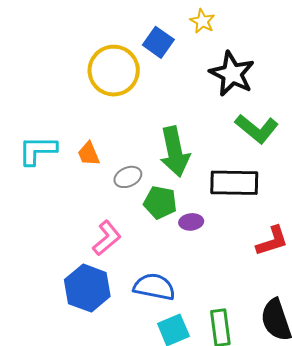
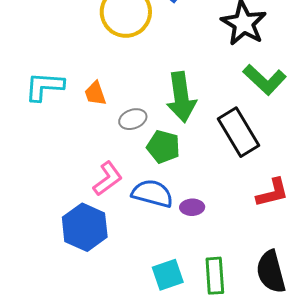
black rectangle: (234, 183) -> (239, 132), turned 54
purple ellipse: (191, 222) -> (192, 207), moved
blue semicircle: (154, 287) -> (152, 193), moved

